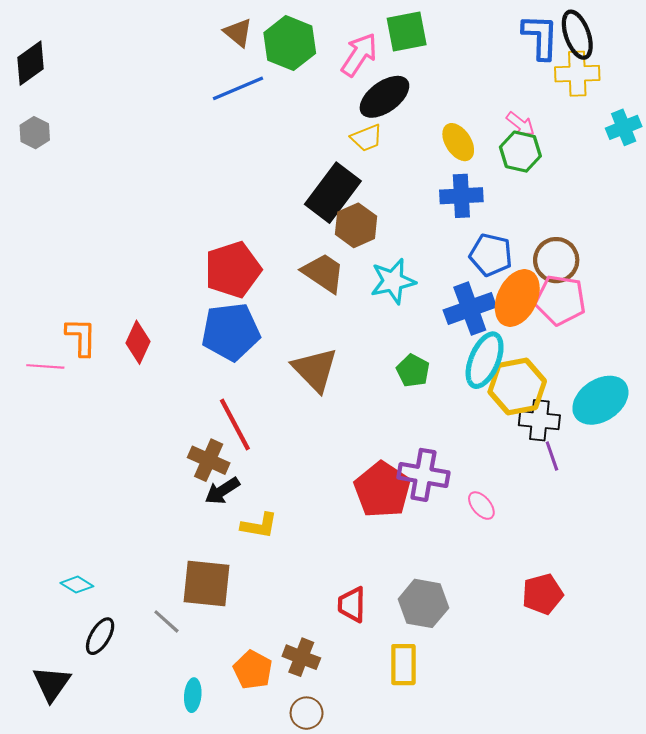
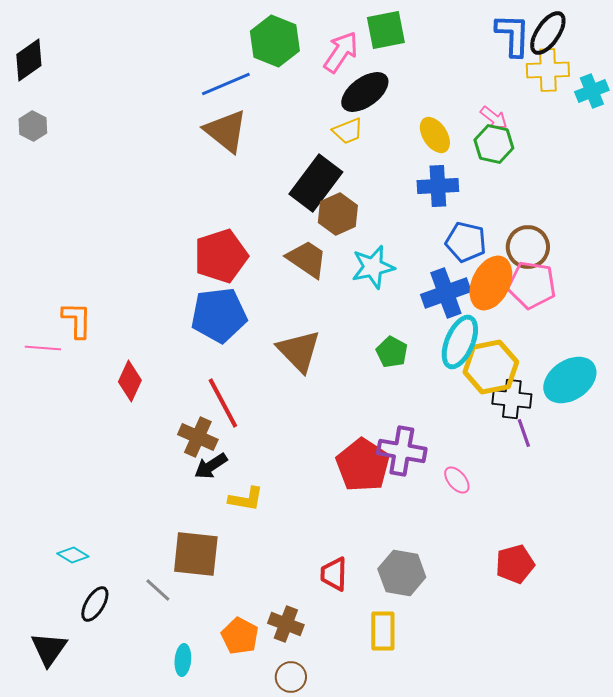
brown triangle: (238, 33) -> (226, 131), moved, size x1.6
black ellipse: (577, 35) -> (548, 33), turned 54
cyan cross: (624, 127) -> (592, 91), moved
red diamond: (138, 342) -> (130, 381), moved

